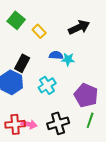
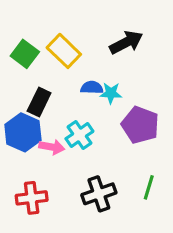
green square: (16, 20) -> (25, 54), moved
yellow rectangle: (39, 31) -> (64, 51), size x1.5
purple pentagon: (86, 95) -> (140, 125), moved
pink arrow: (29, 124) -> (52, 147), moved

